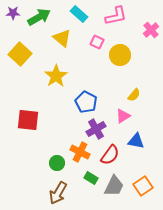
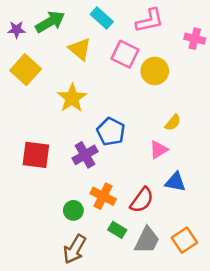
purple star: (13, 13) -> (17, 30), moved
pink cross: (151, 30) -> (195, 39), turned -35
pink square: (97, 42) -> (125, 54), size x1.5
purple cross: (96, 129) -> (85, 155), moved

